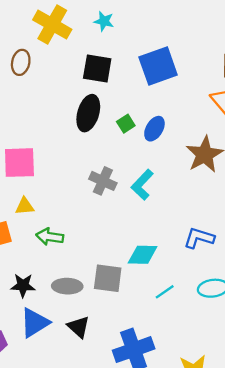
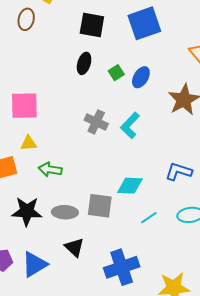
black ellipse: (88, 113) -> (84, 63), size x0.7
black star: (23, 285) -> (27, 211), size x1.4
blue triangle: (35, 323) -> (34, 264), moved

